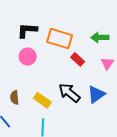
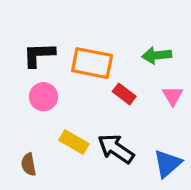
blue triangle: (96, 94) -> (167, 164), moved
yellow rectangle: (42, 100) -> (74, 142), moved

